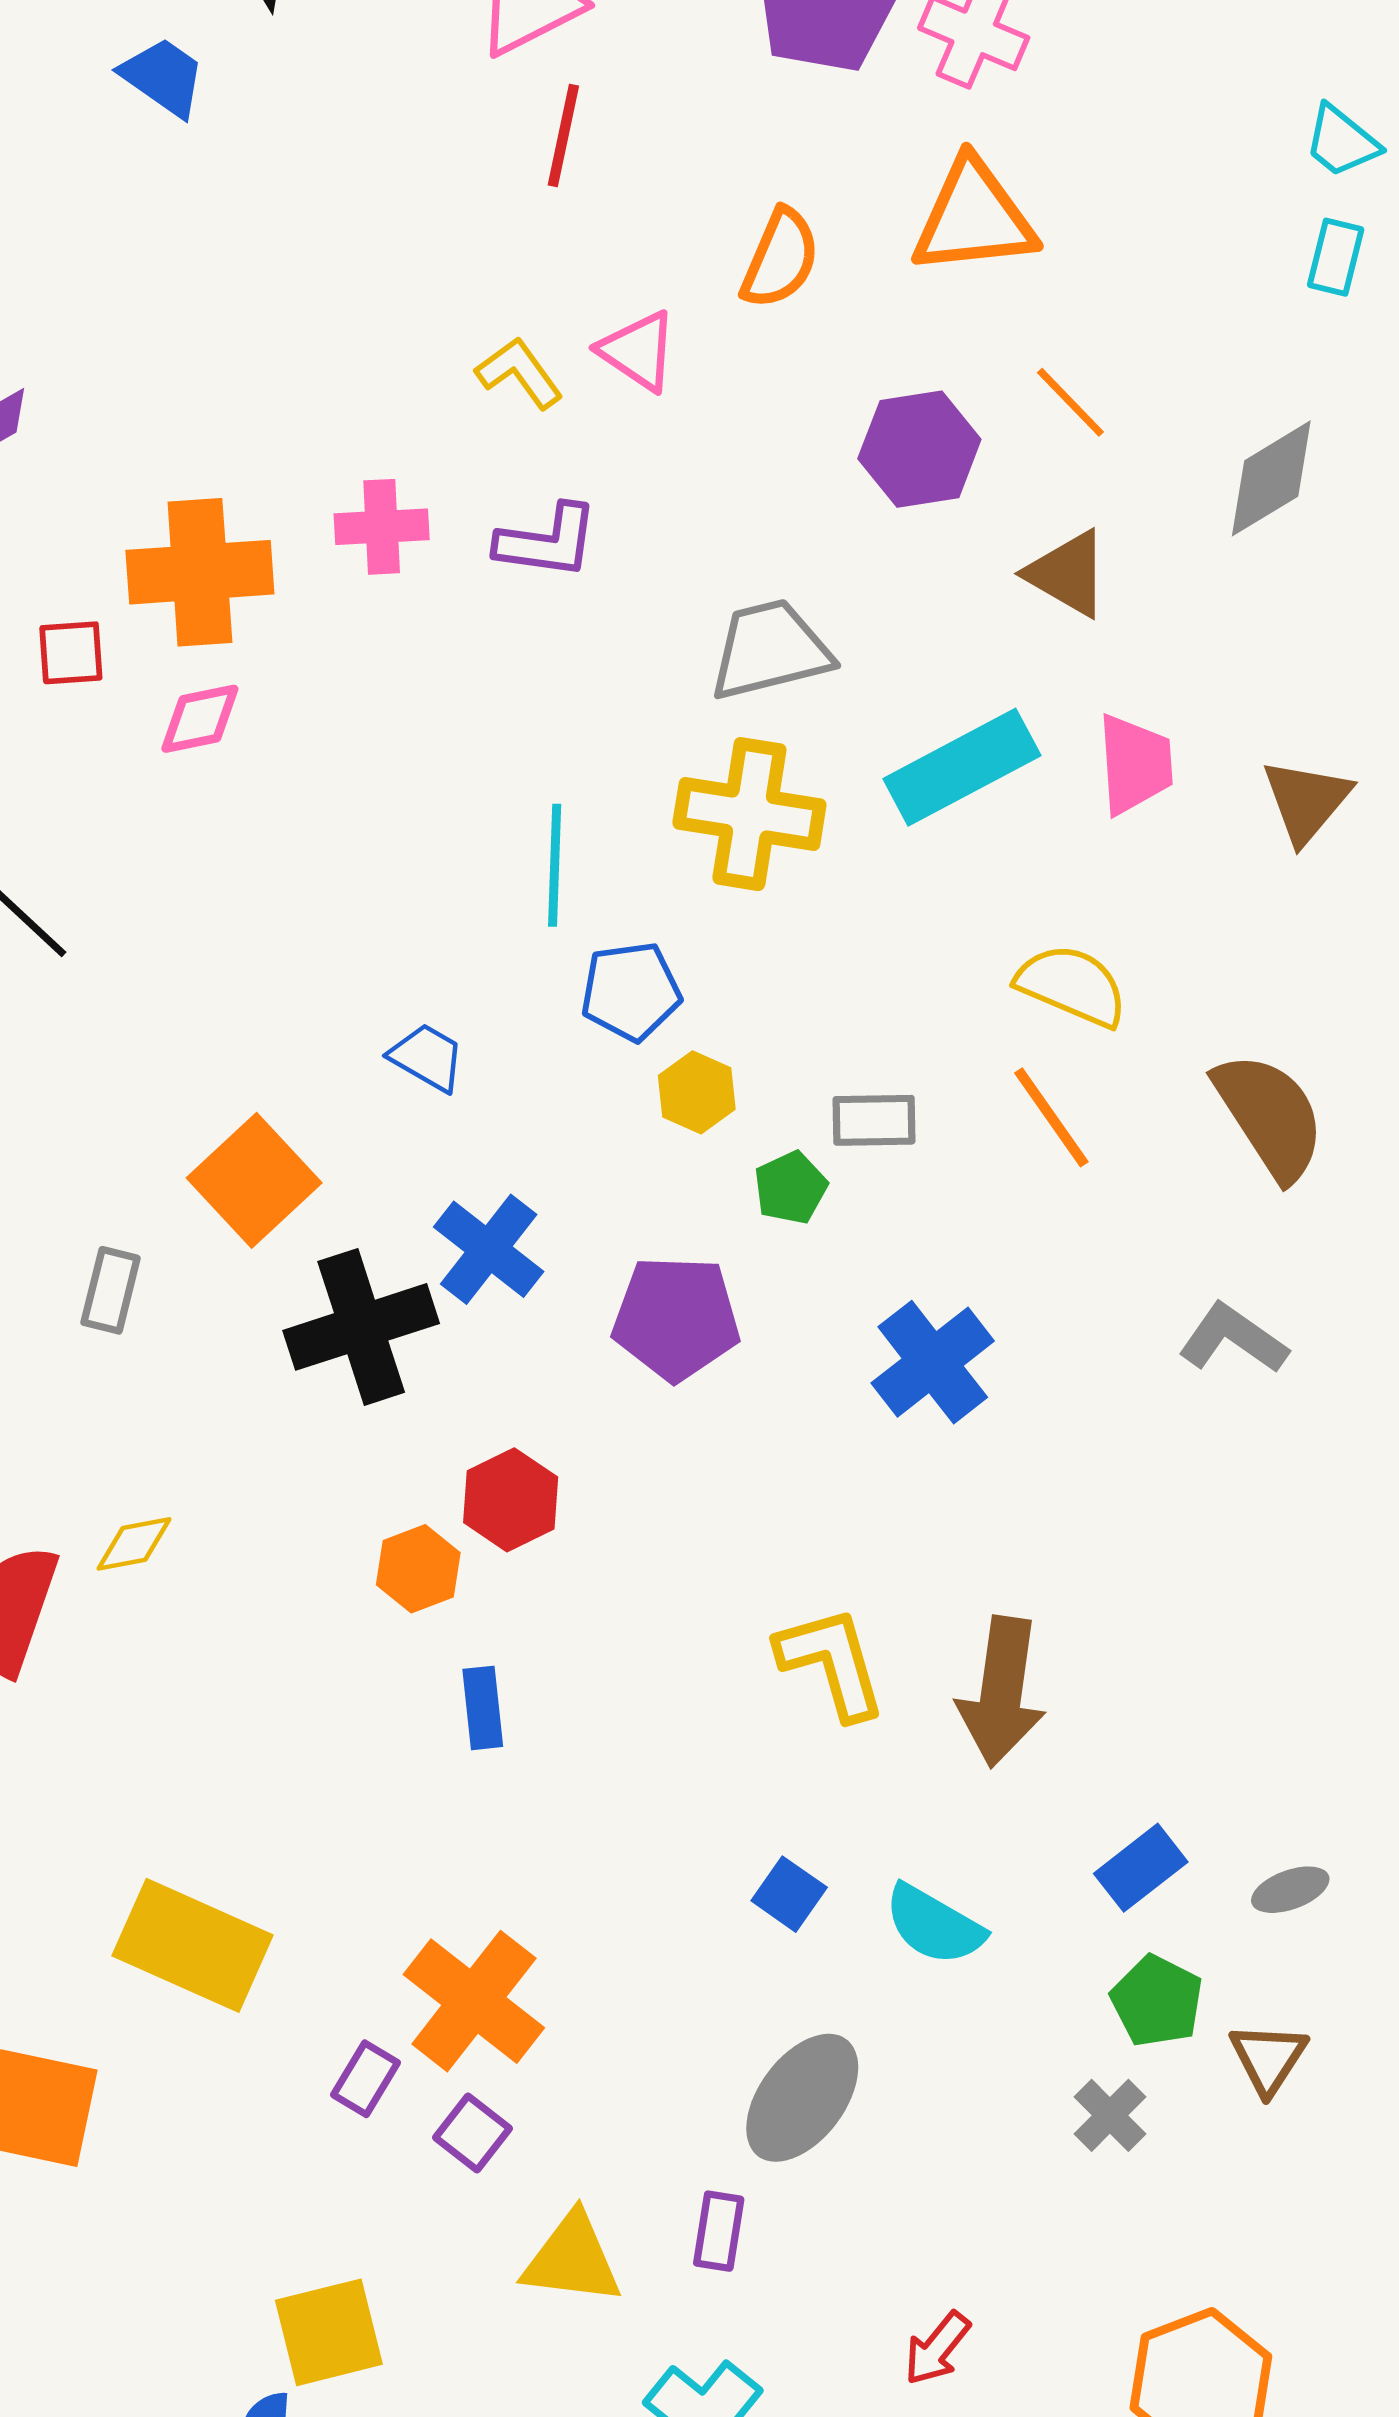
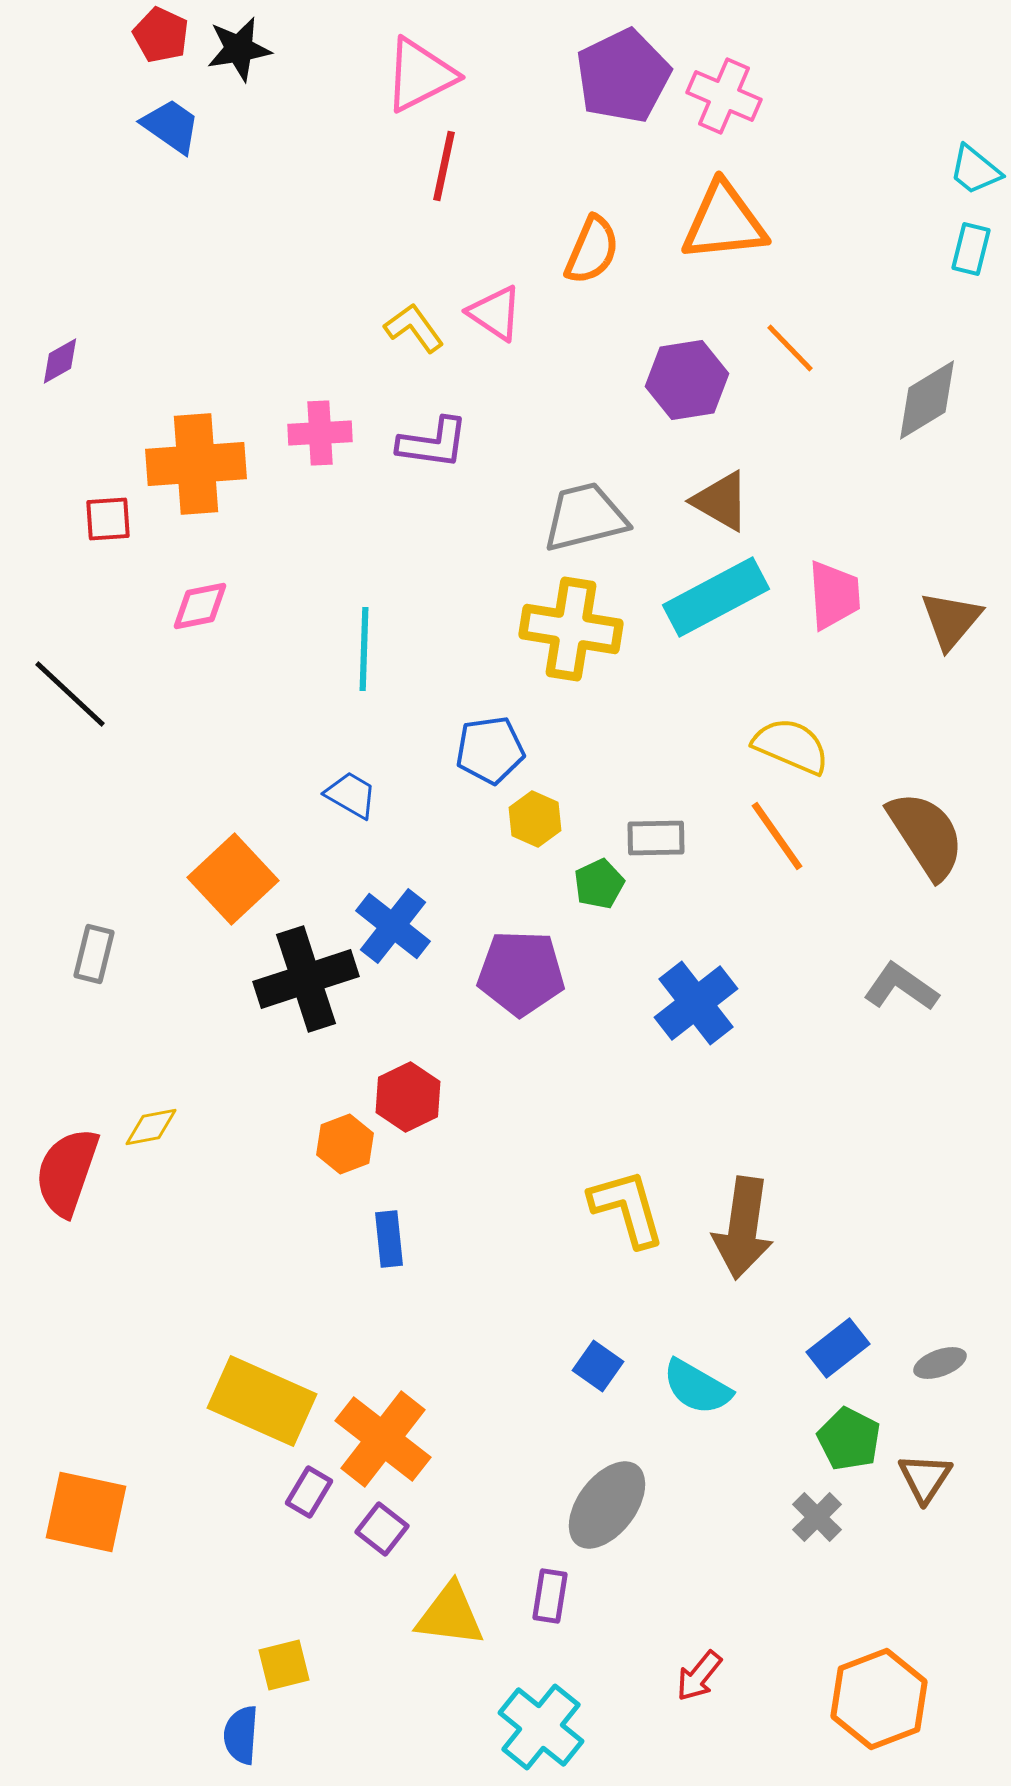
brown triangle: (1067, 574) -> (721, 501), moved
pink diamond: (200, 719) -> (200, 606), moved
cyan line: (555, 865) -> (364, 649), moved
gray rectangle: (111, 1290) -> (94, 954), moved
yellow rectangle: (193, 1945) -> (262, 1401), moved
yellow square: (329, 2332) -> (284, 1665), size x0.7

